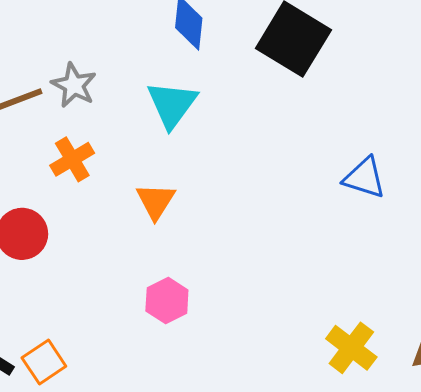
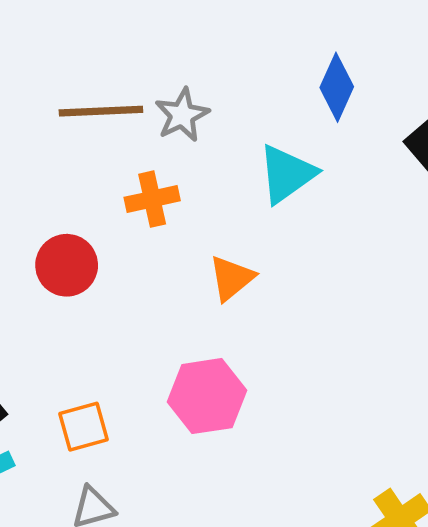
pink hexagon: (167, 300) -> (207, 396), size x1.4
orange square: (44, 362) -> (84, 427), moved

